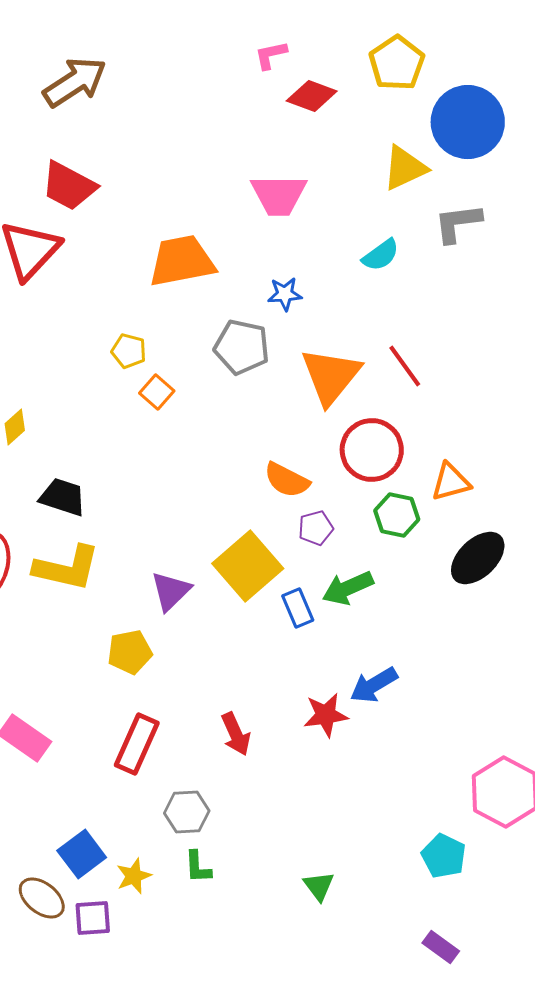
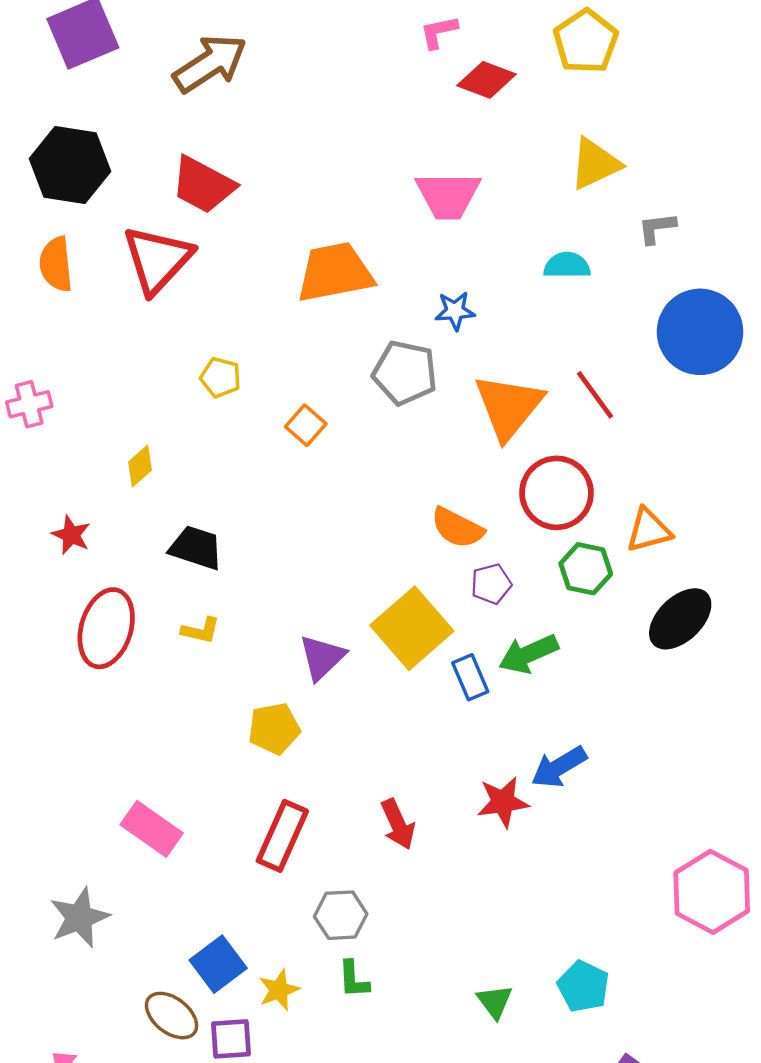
blue circle: (468, 122) -> (700, 332), moved
gray L-shape: (458, 223) -> (657, 228), size x0.7
cyan semicircle: (381, 255) -> (567, 265), turned -144
yellow pentagon: (129, 351) -> (221, 377), moved
yellow L-shape: (67, 568) -> (201, 631), size x0.5
cyan pentagon: (444, 856) -> (583, 986), moved

